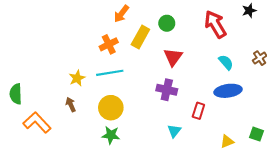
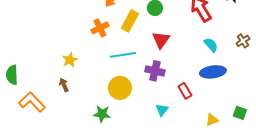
cyan line: (110, 73) -> (123, 55), moved
yellow circle: (111, 108) -> (120, 88), moved
red rectangle: (198, 111) -> (185, 91), turned -49

